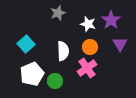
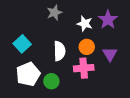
purple triangle: (120, 44) -> (110, 54), moved
pink cross: (87, 68) -> (84, 68), turned 30

